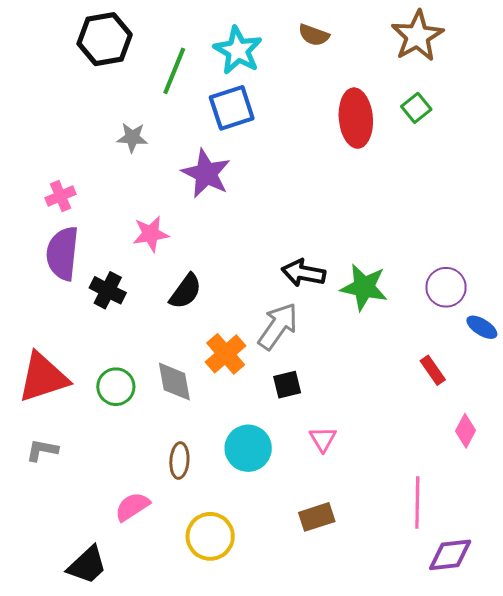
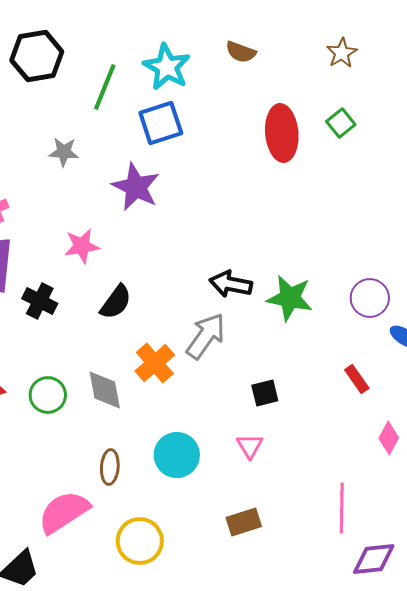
brown star: (417, 36) -> (342, 53), size x0.6
black square: (287, 385) -> (265, 393), moved
pink semicircle: (132, 507) -> (64, 512), size x1.5

